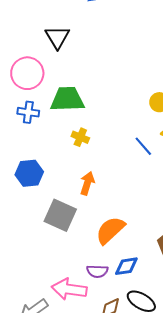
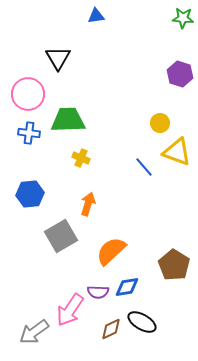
gray square: (60, 215) -> (61, 236), turned 36
pink arrow: (69, 289) -> (70, 310), turned -64

